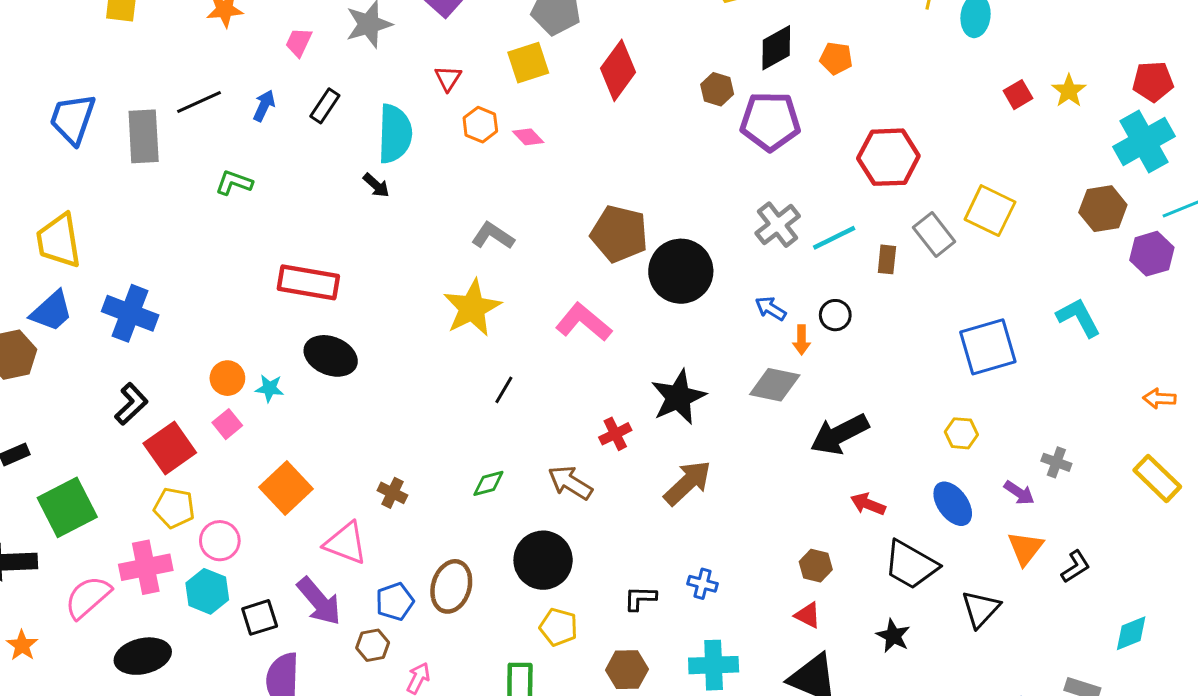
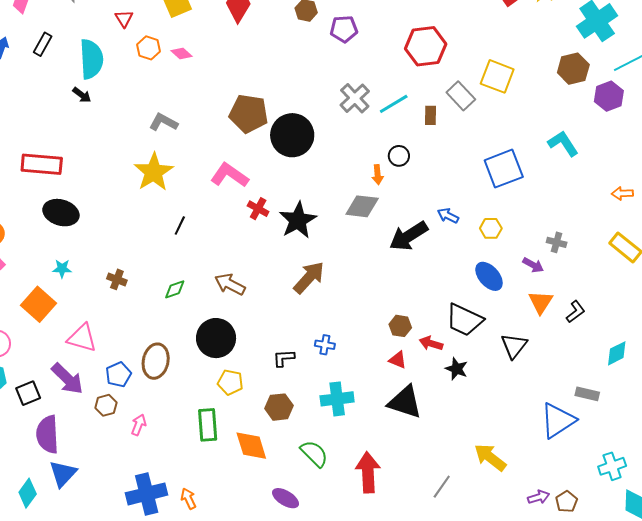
purple pentagon: (770, 121) -> (344, 29), size x0.7
blue arrow: (771, 309) -> (448, 216), moved
cyan star: (269, 388) -> (62, 269), moved
red cross: (615, 434) -> (258, 209), moved, turned -30
brown cross: (392, 493) -> (117, 279), moved
red arrow: (868, 504) -> (431, 343), moved

